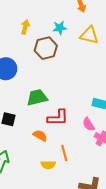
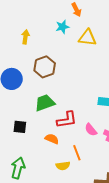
cyan star: (60, 28) -> (62, 27), moved
brown hexagon: (46, 48) -> (45, 67), moved
pink semicircle: (89, 124) -> (91, 130), moved

